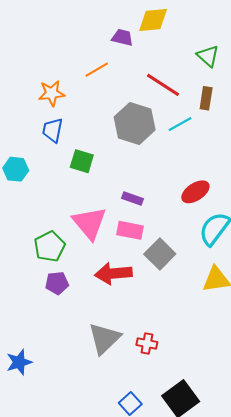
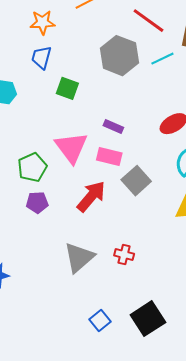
red arrow: (113, 274) -> (91, 196), turned 132
red cross: (147, 343) -> (124, 255), moved

